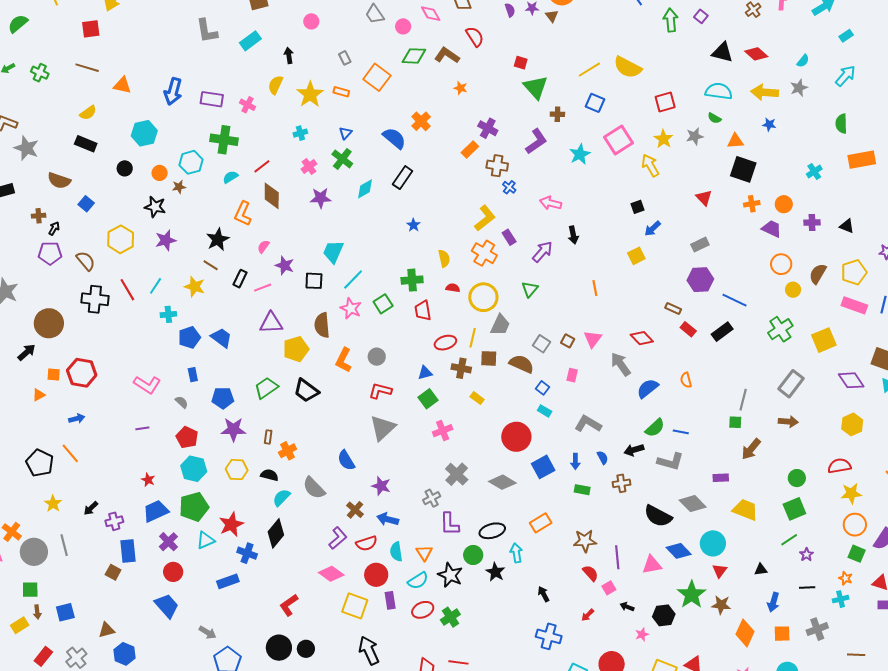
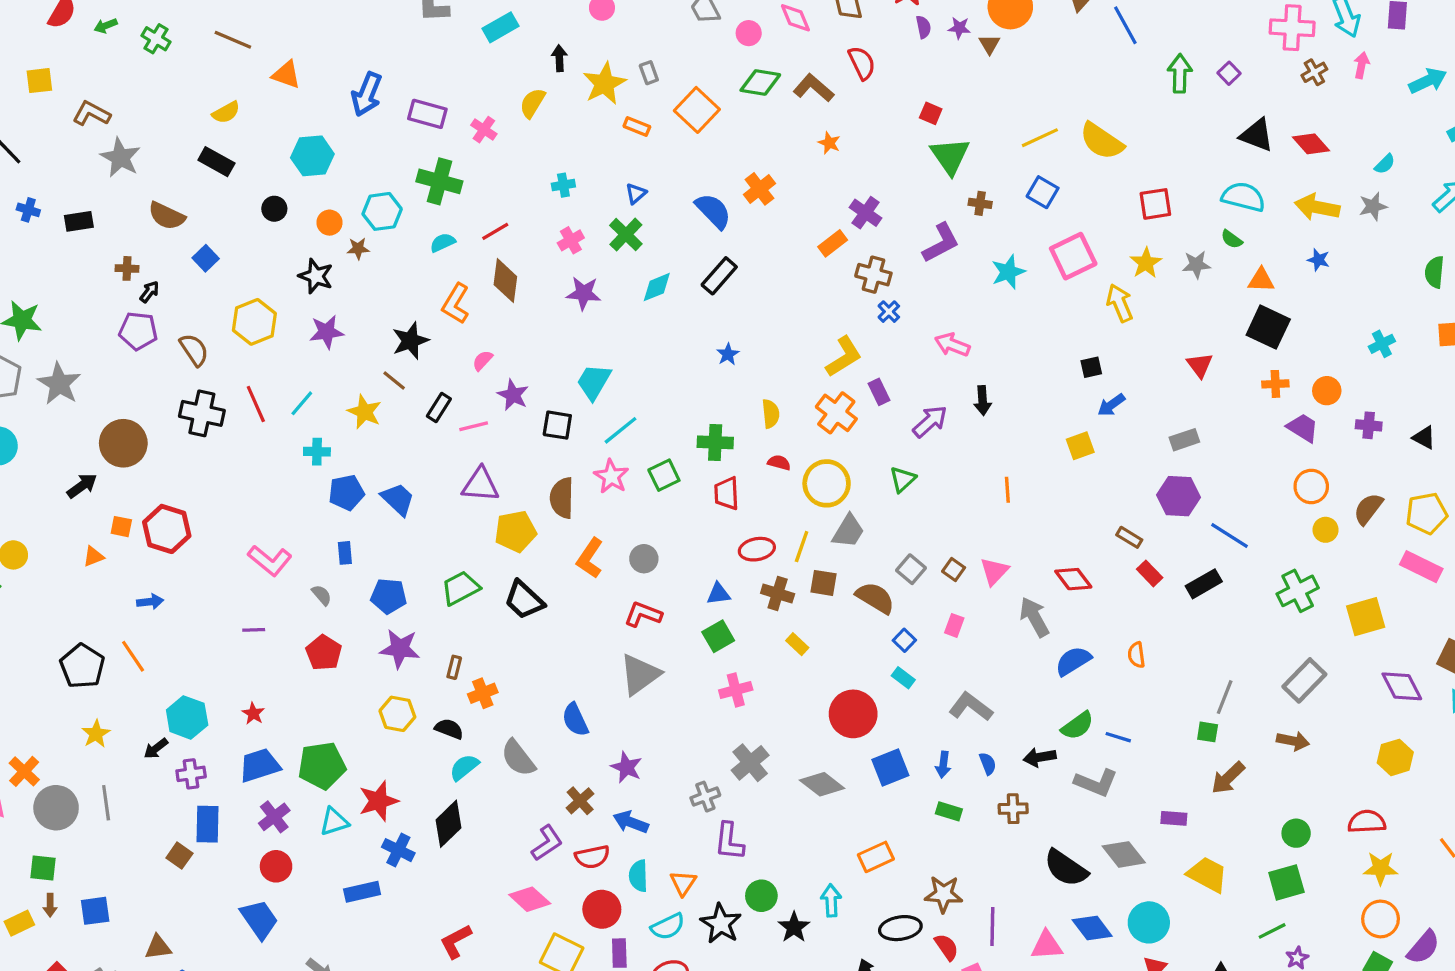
yellow star: (310, 94) -> (604, 84), moved
cyan hexagon: (194, 469) -> (187, 717), moved
black ellipse: (492, 531) -> (900, 928), moved

